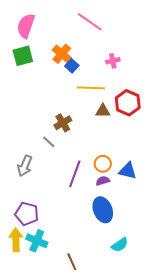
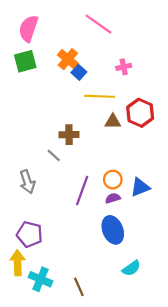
brown cross: (63, 123) -> (69, 135), turned 30
gray arrow: (25, 166) -> (27, 182), turned -40
blue triangle: (128, 171) -> (140, 187), turned -36
cyan cross: (37, 241) -> (41, 279), moved

